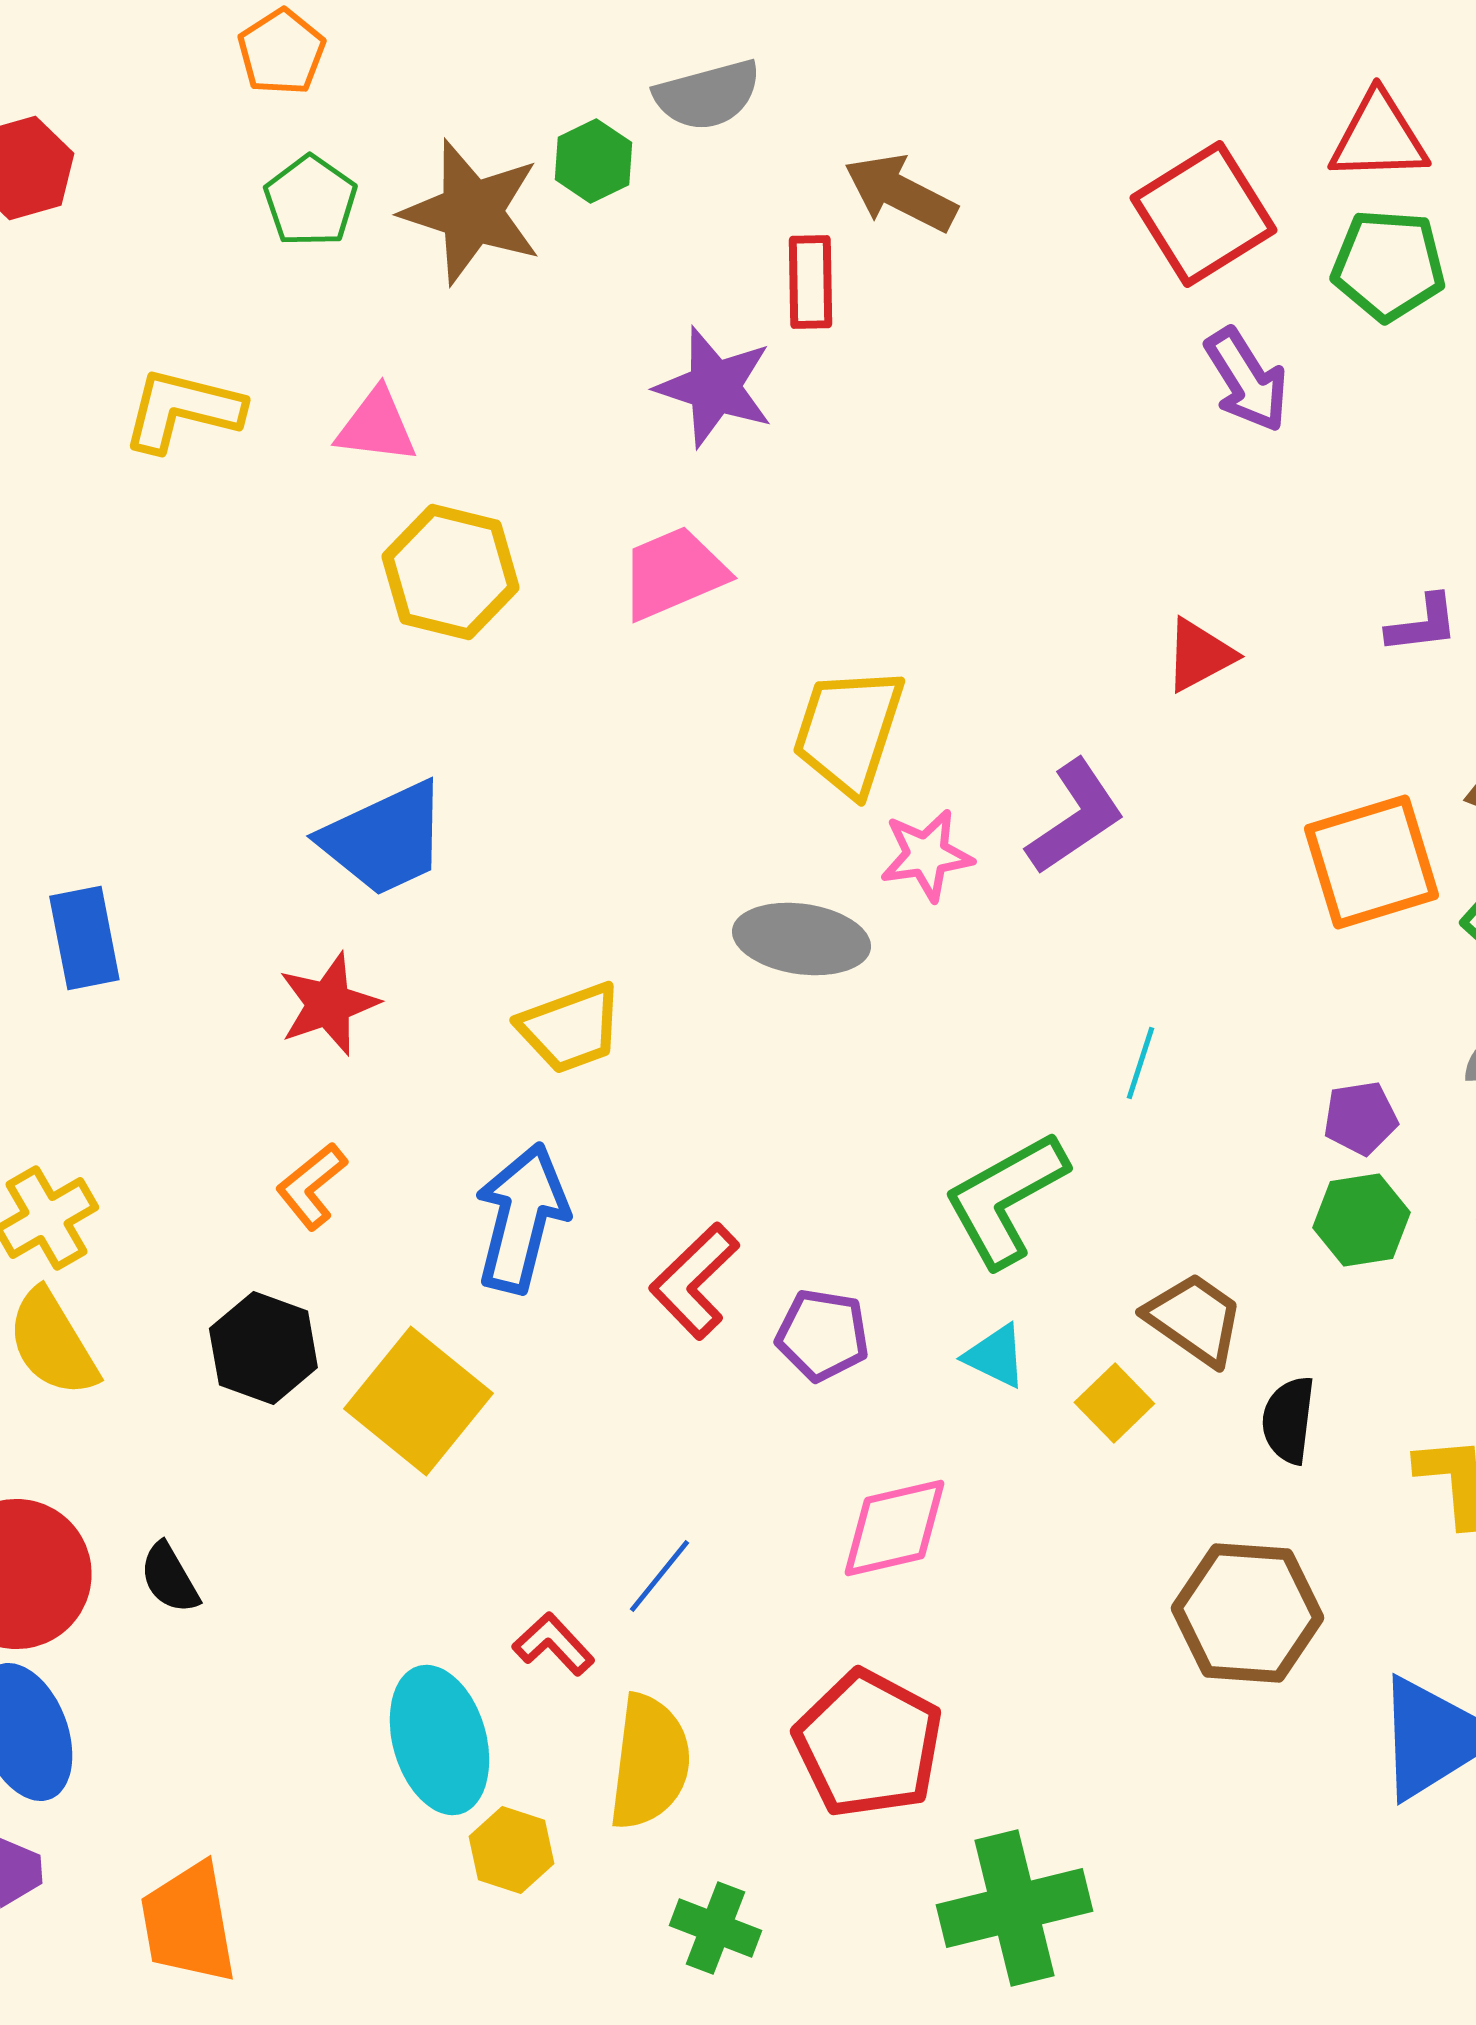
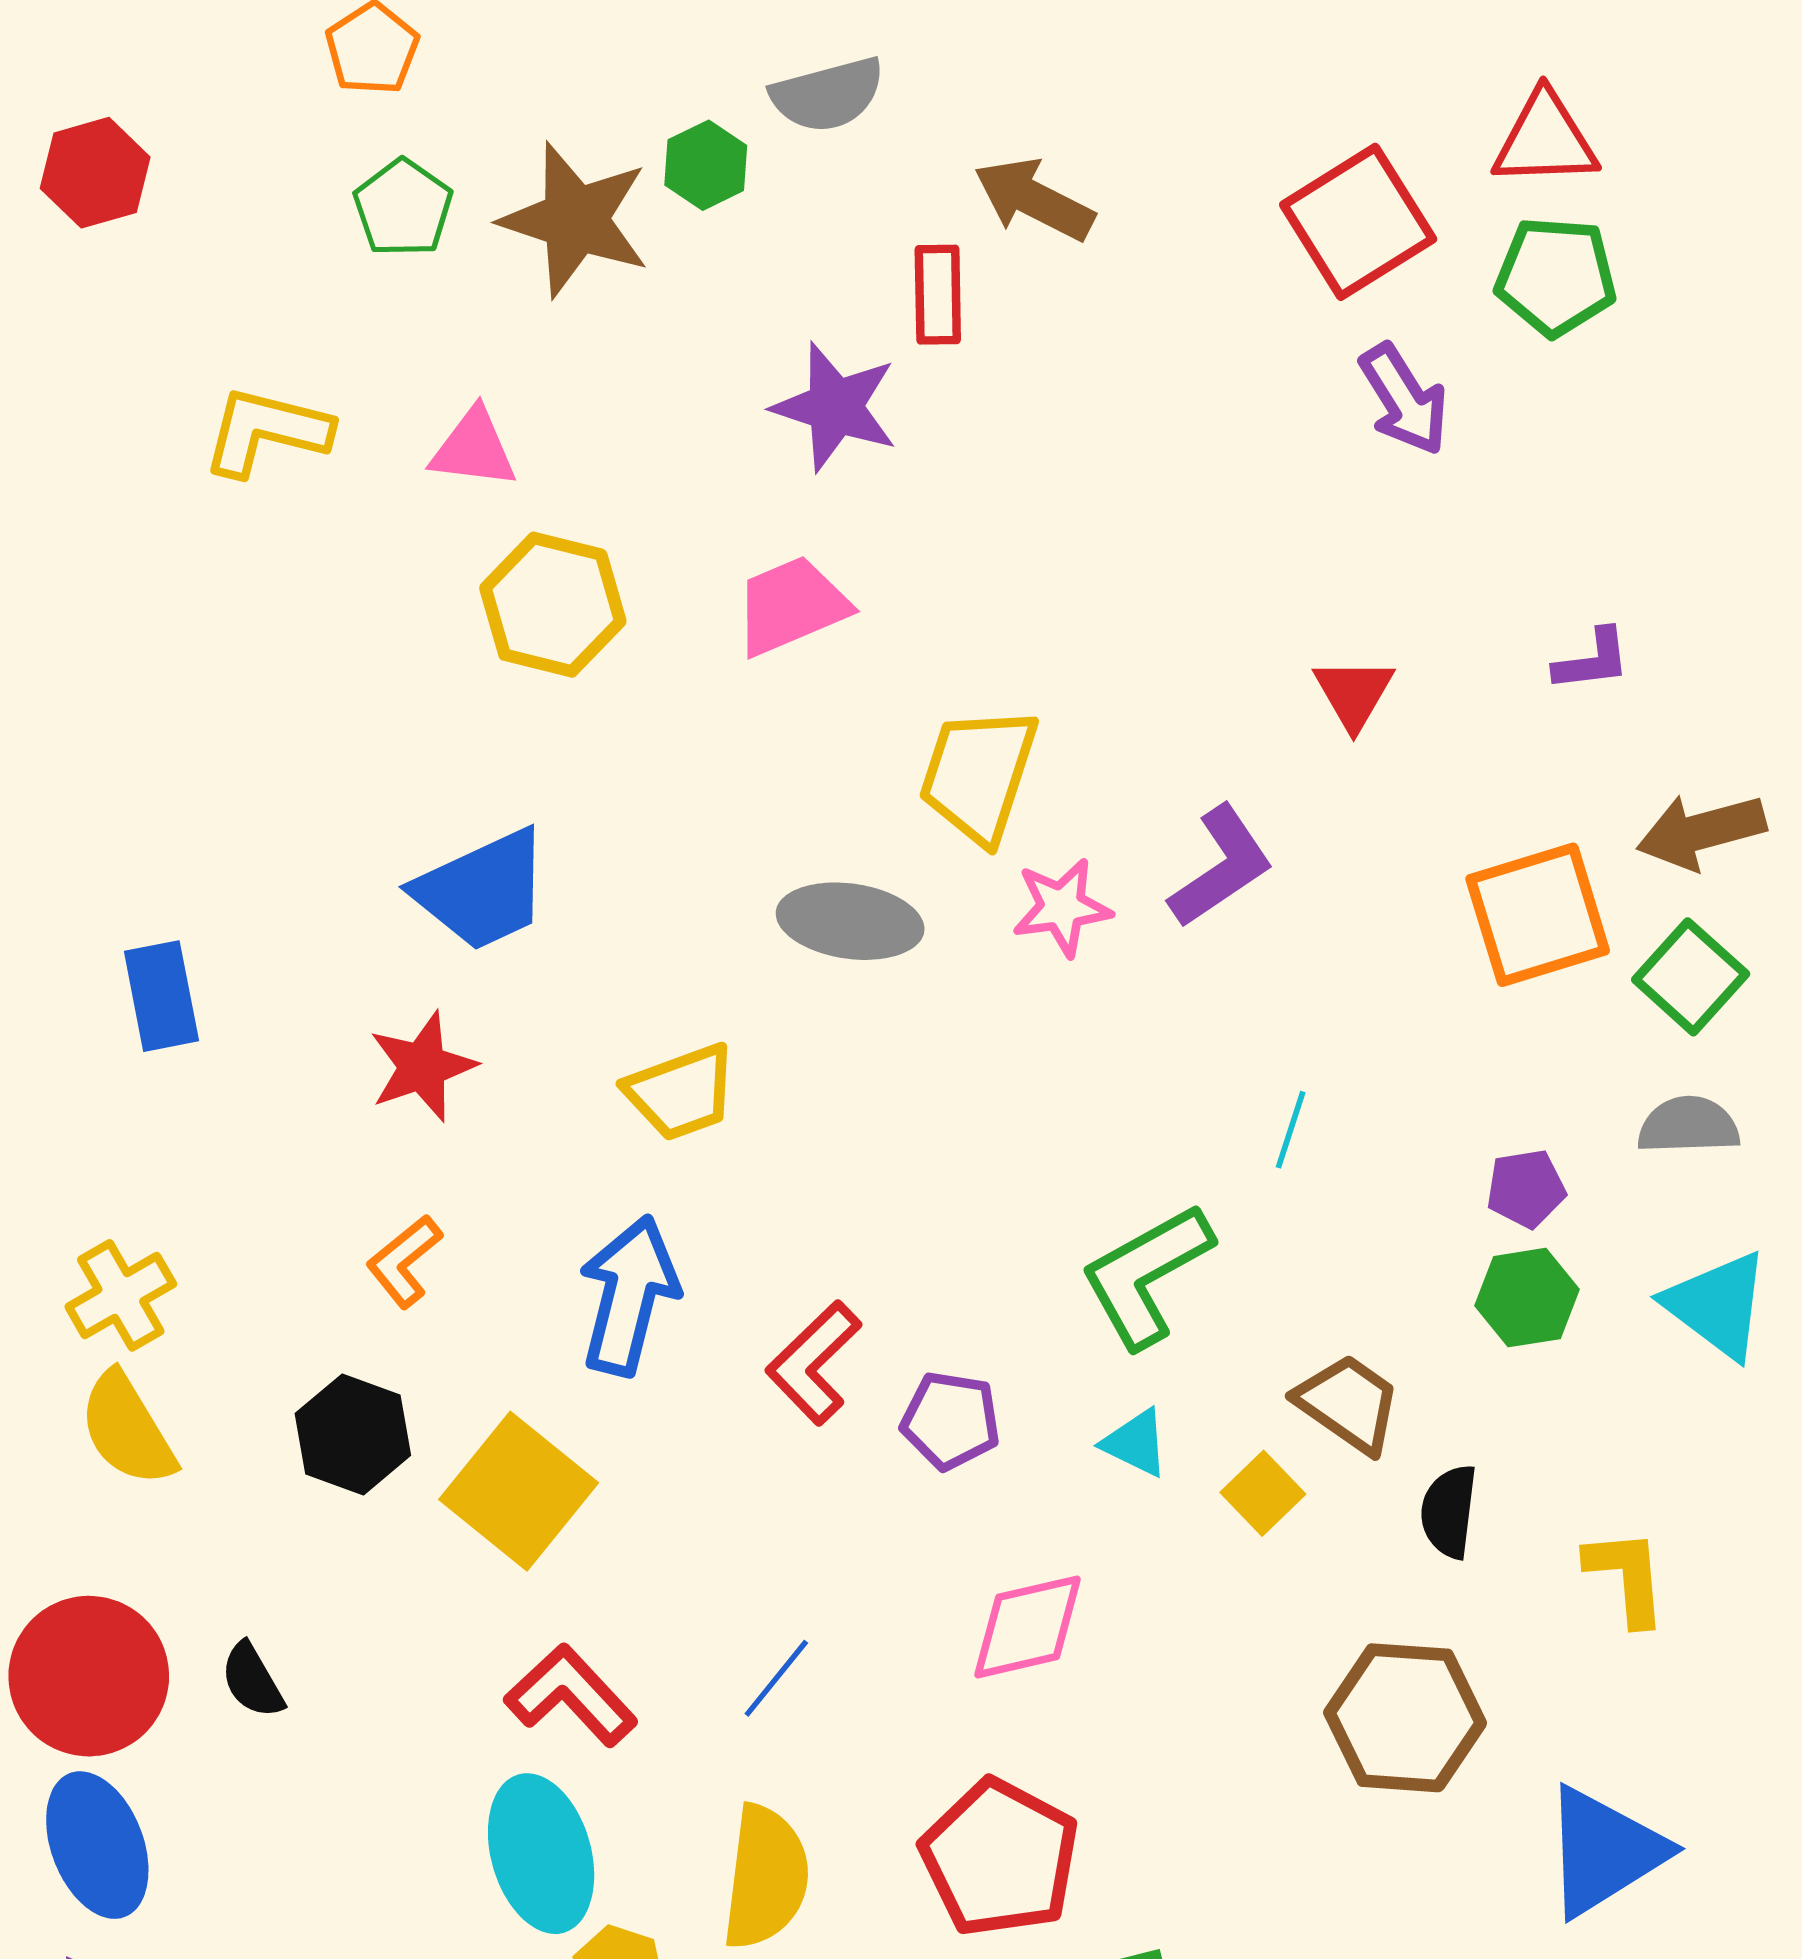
red triangle: (1199, 655) -> (1354, 693), turned -32
gray ellipse: (801, 939) -> (850, 921), moved
red L-shape: (553, 1644) -> (571, 1695), moved, size x1.5

